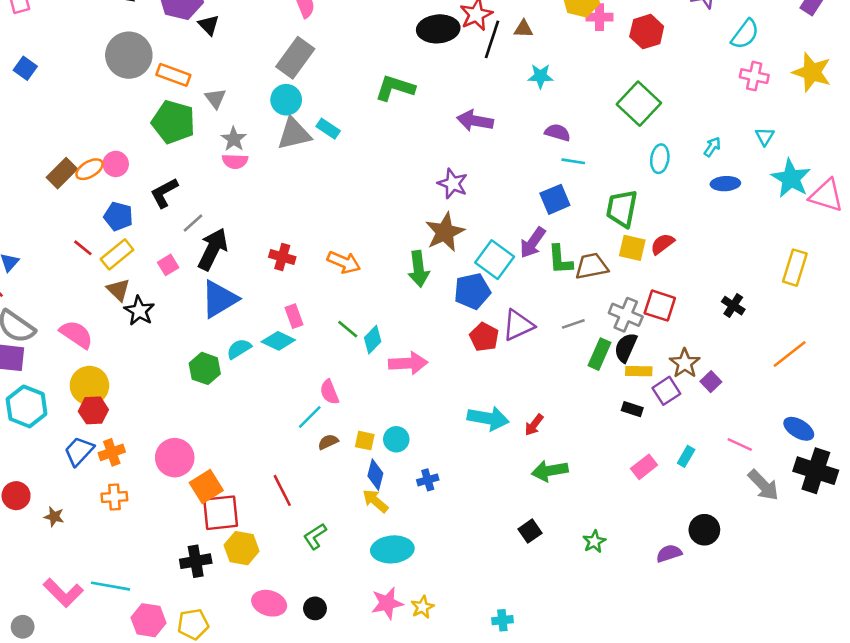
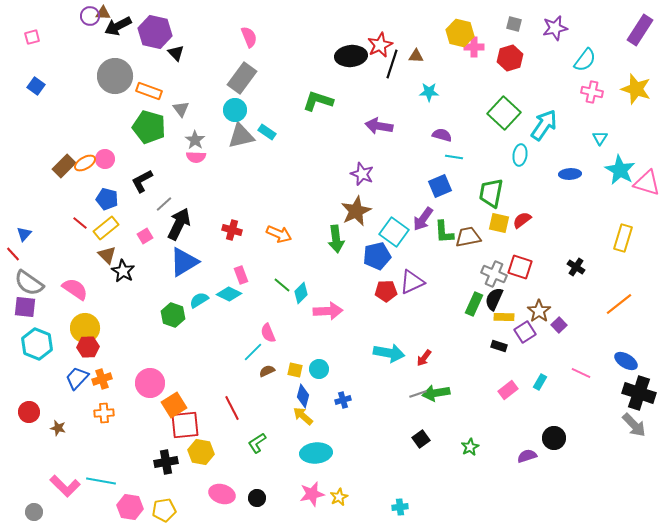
cyan arrow: (712, 147) -> (544, 125), moved, size x2.0
gray line: (573, 324) -> (418, 394), moved
red pentagon: (484, 337) -> (386, 291), turned -30
gray arrow: (763, 485) -> (634, 425), moved

